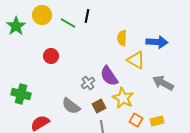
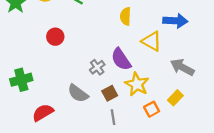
yellow semicircle: (122, 38) -> (126, 16), moved
green cross: (21, 94) -> (21, 80), turned -30
orange square: (136, 120) -> (152, 109), turned 32
yellow rectangle: (157, 121) -> (175, 98), moved, turned -32

